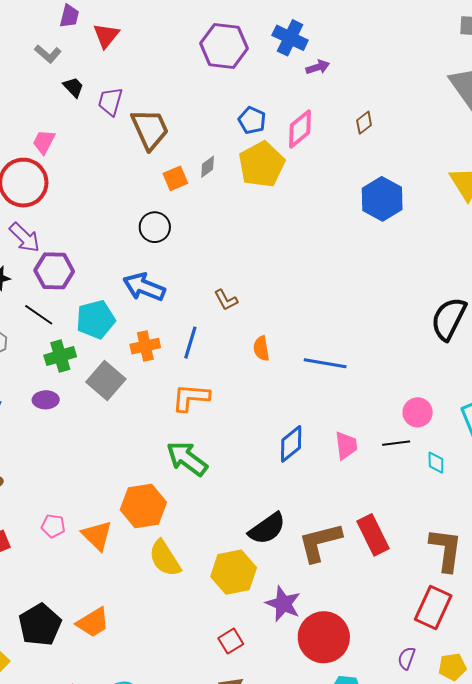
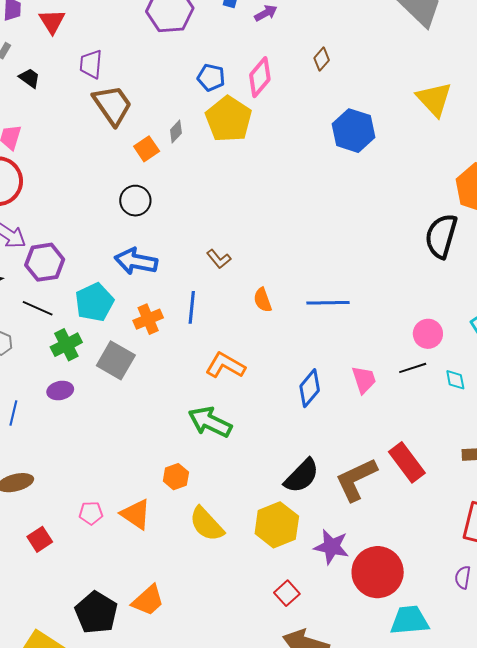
purple trapezoid: (110, 102) -> (91, 64), moved
orange L-shape: (191, 398) -> (225, 365), moved, turned 36
orange hexagon: (143, 506) -> (176, 477), size x0.6

